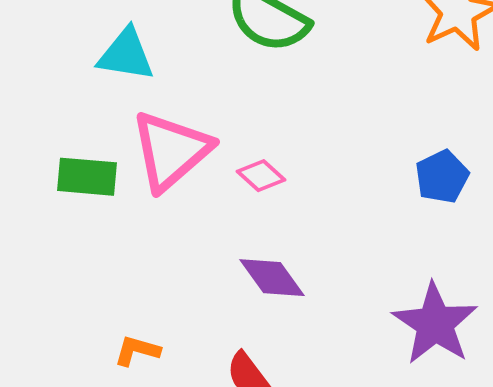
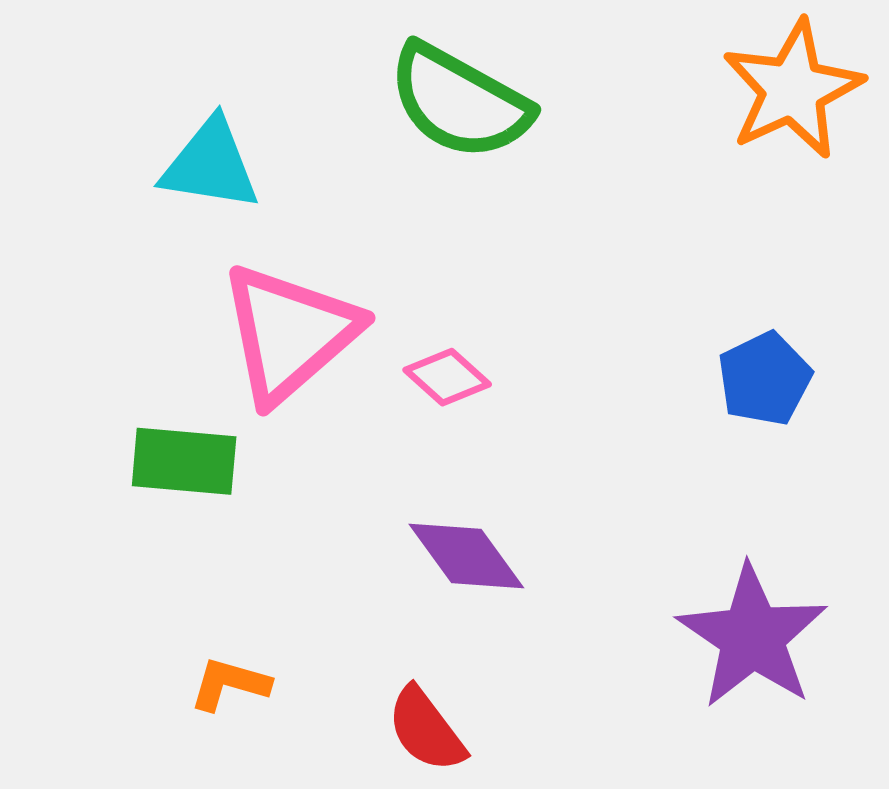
green rectangle: (87, 177) -> (184, 461), moved

